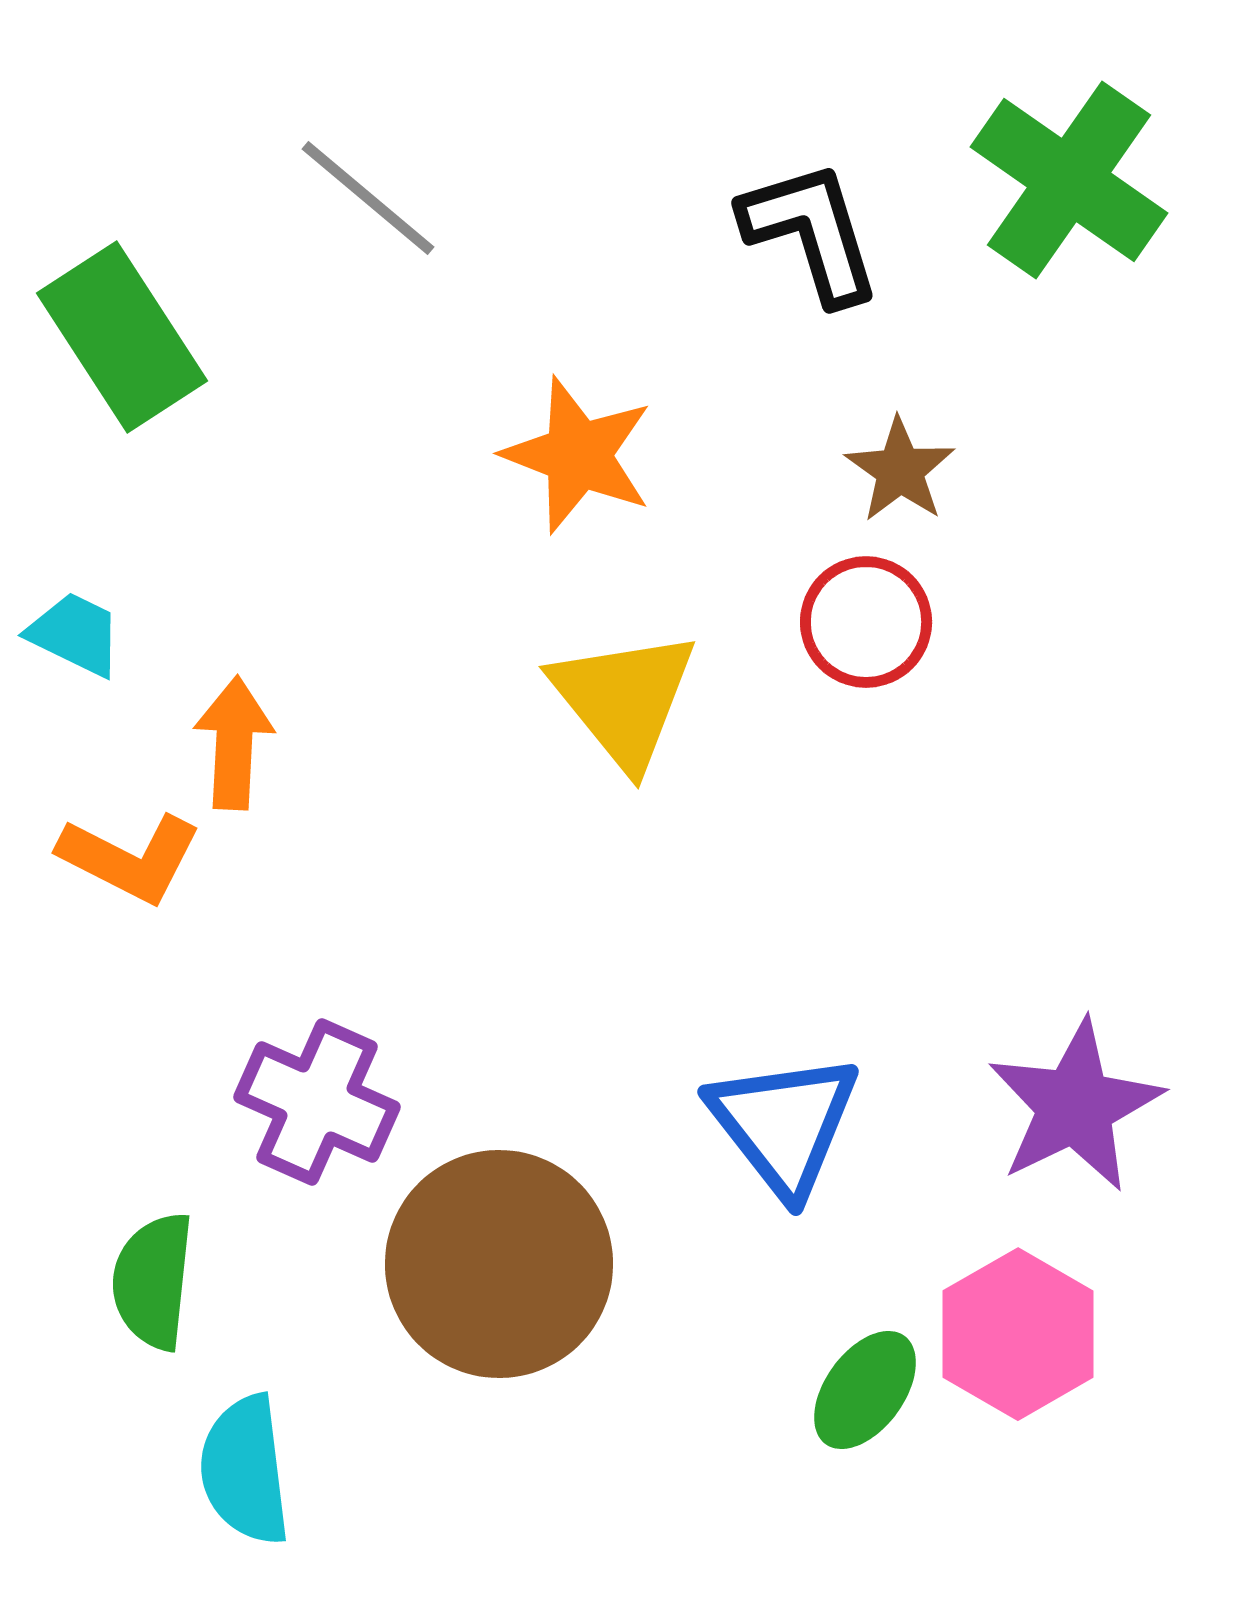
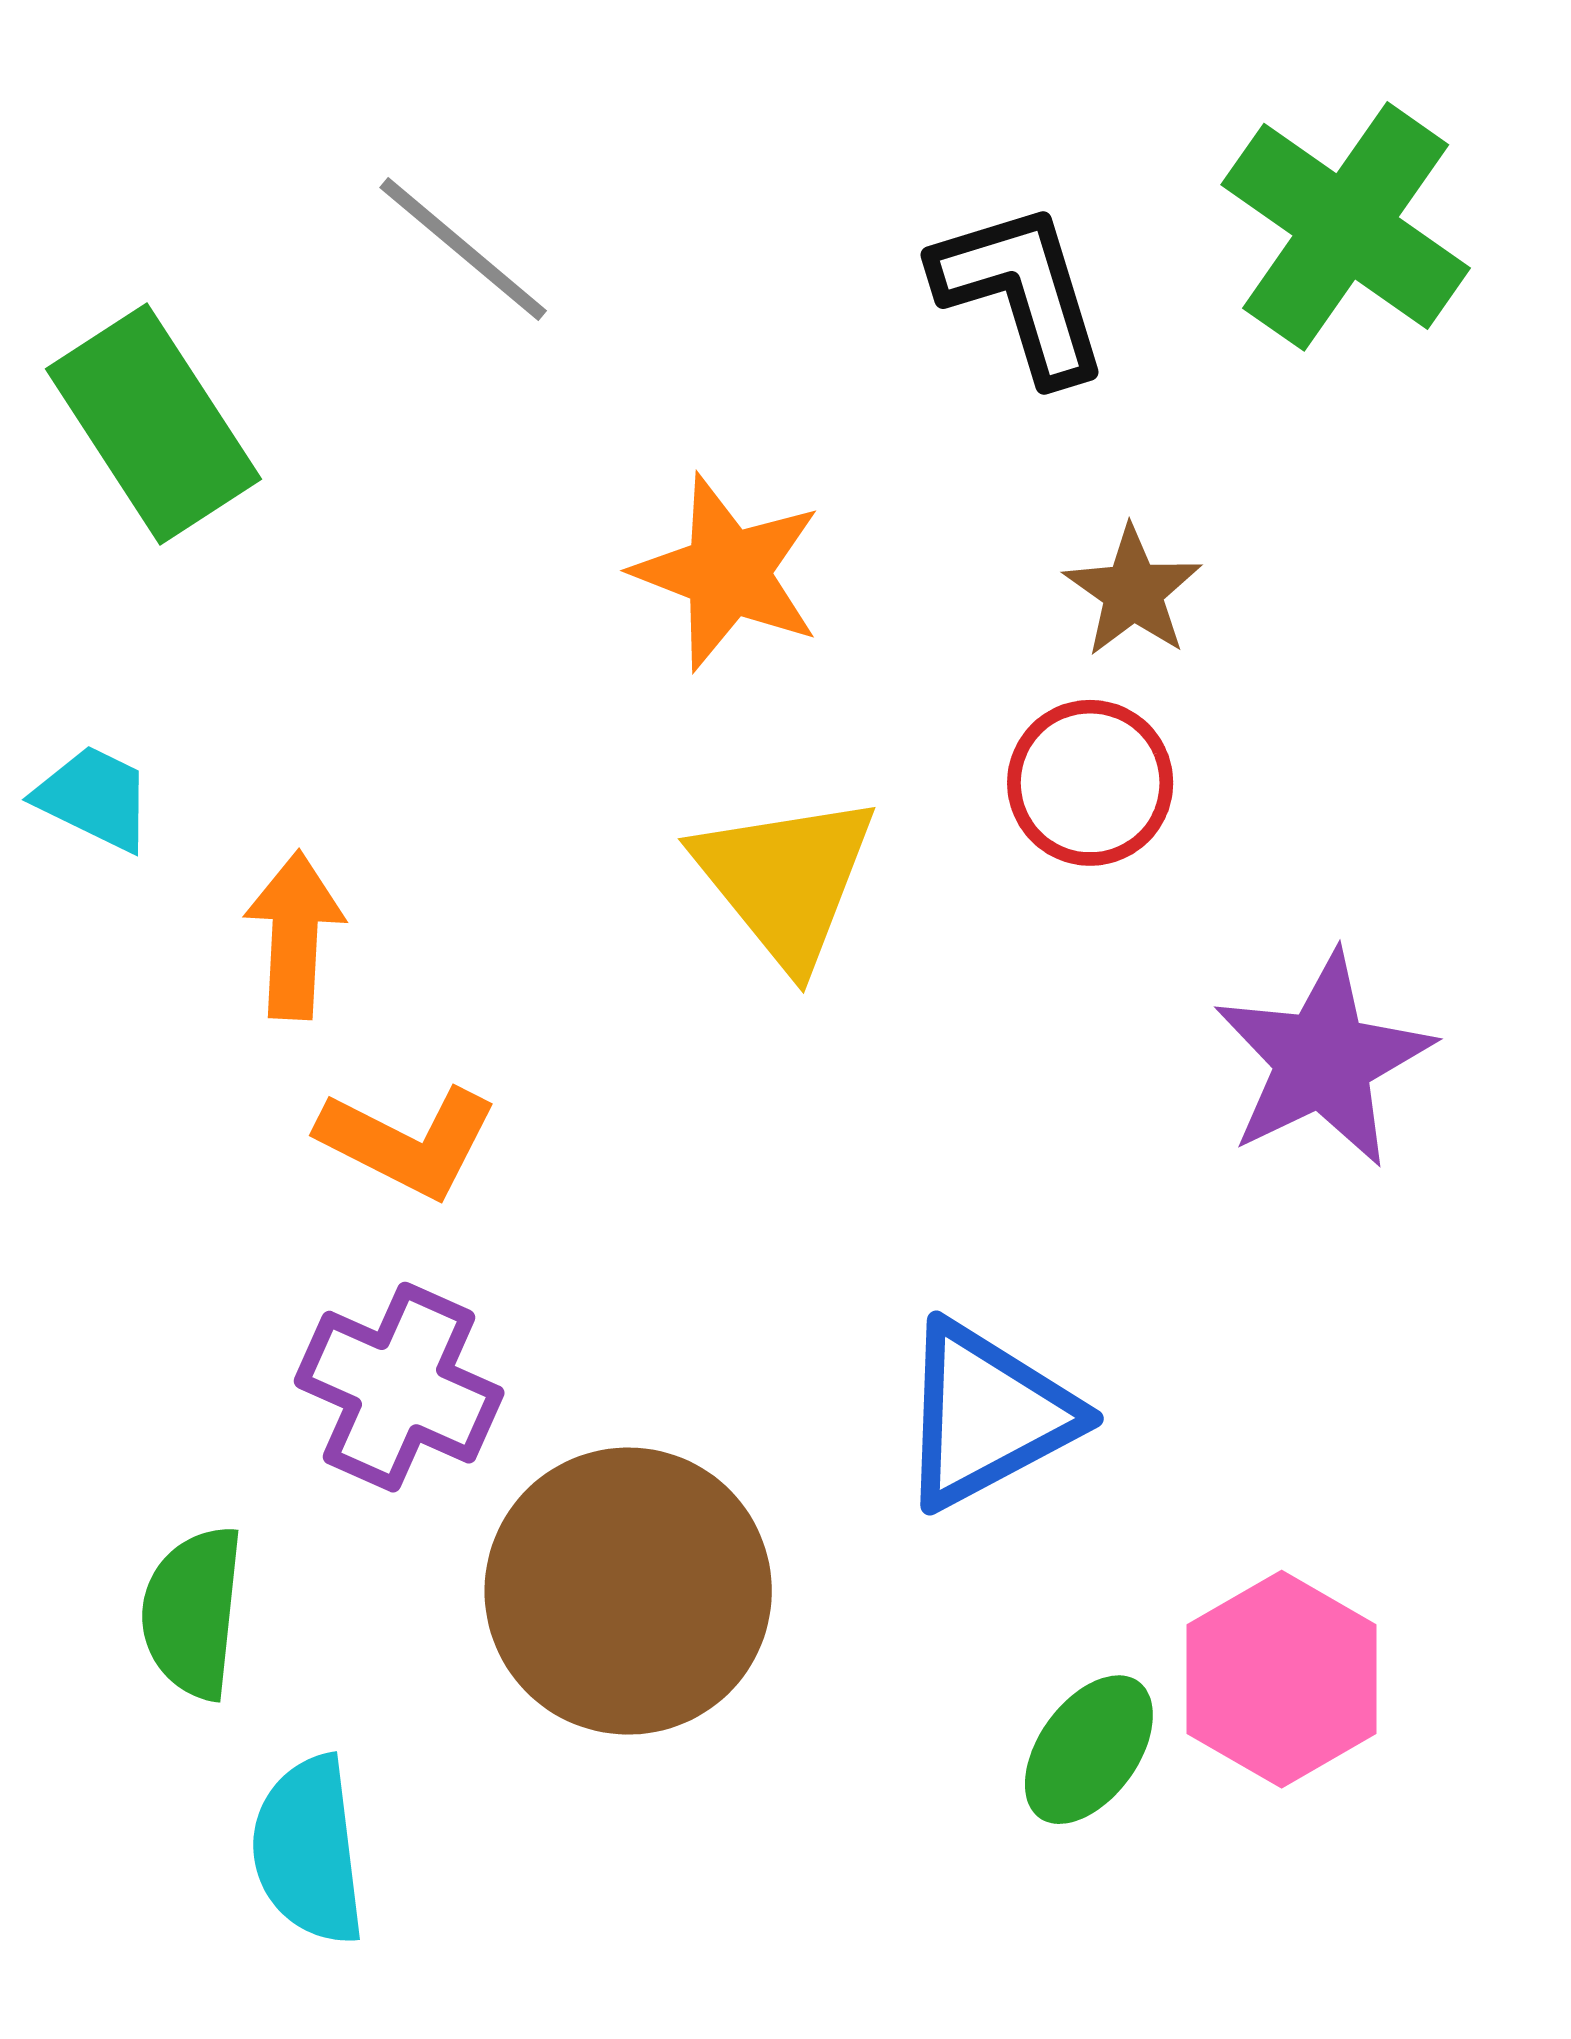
orange L-shape: (130, 858) -> (408, 1142), moved
purple star: (1075, 1106) -> (1323, 1060), moved
blue triangle: (784, 1124) -> (987, 1415), turned 40

